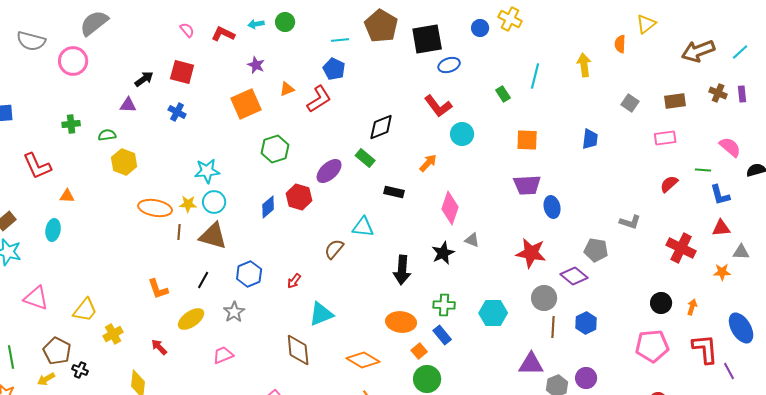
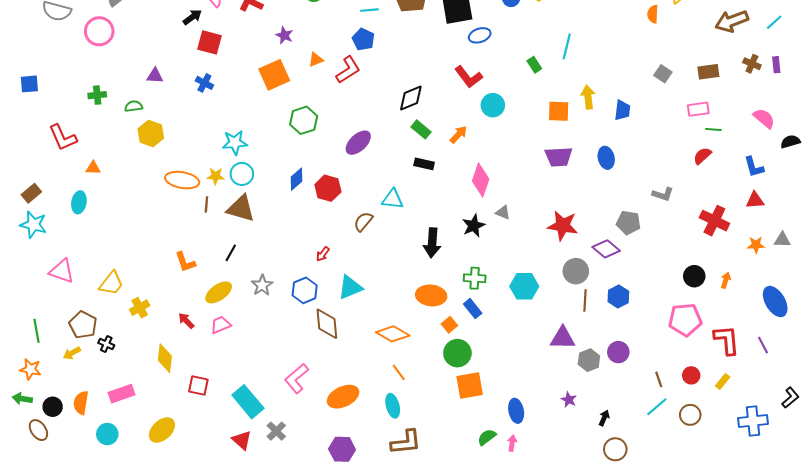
yellow arrow: (584, 65) -> (588, 97), moved
black arrow: (144, 79) -> (192, 17), moved
green rectangle: (365, 158) -> (421, 129), moved
green line: (703, 170) -> (713, 129), moved
red hexagon: (299, 197) -> (328, 188), moved
blue ellipse: (552, 207) -> (606, 158), moved
gray triangle: (741, 252) -> (782, 240), moved
blue hexagon: (249, 274) -> (305, 290), moved
red L-shape: (705, 349) -> (727, 340), moved
pink trapezoid: (223, 355) -> (221, 325), moved

